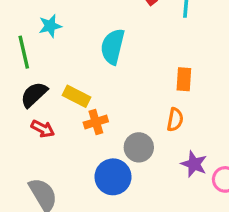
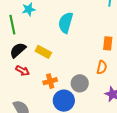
orange cross: (96, 122) -> (50, 81), moved

